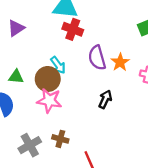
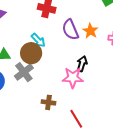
pink star: (49, 101) -> (73, 78), moved
gray cross: (30, 145) -> (24, 72), moved

